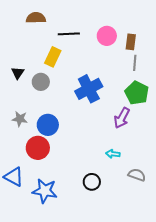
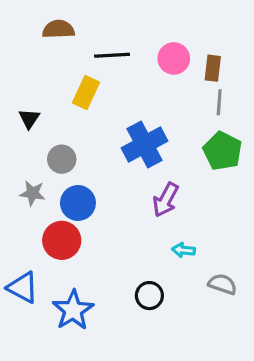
gray circle: (41, 82) -> (62, 159), moved
purple arrow: (122, 118) -> (166, 200), moved
blue star: (45, 191) -> (73, 310), turned 30

